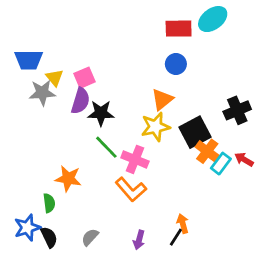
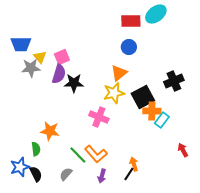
green line: (106, 147) -> (78, 155), moved
orange cross: (207, 151) -> (152, 111), turned -36
red arrow: (244, 159) -> (183, 150), moved, turned 32
orange L-shape: (131, 189) -> (96, 154), moved

